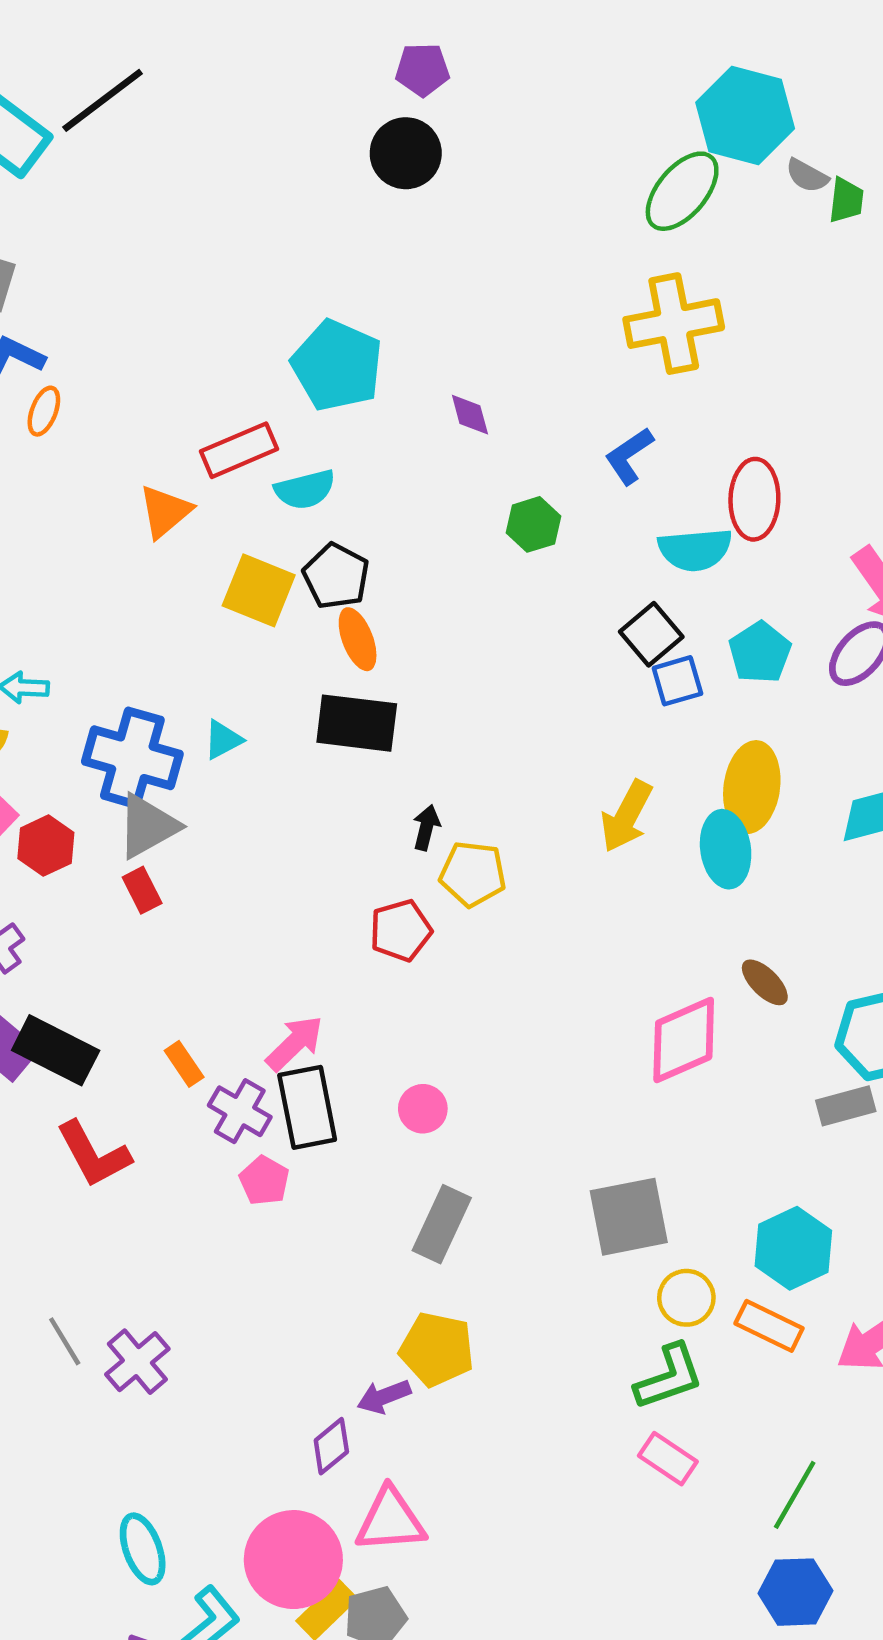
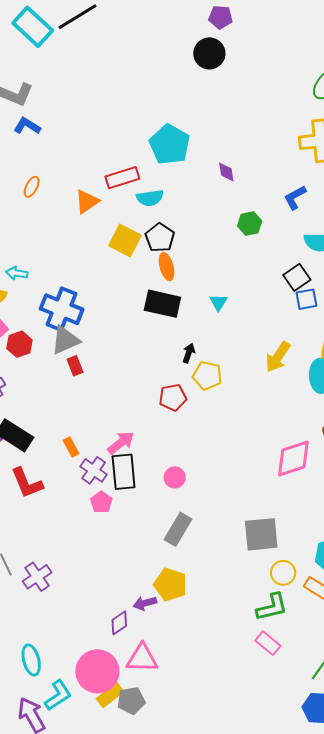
orange ellipse: (44, 411) -> (32, 187), moved
cyan triangle: (223, 740) -> (218, 302), moved, turned -36
red rectangle: (142, 890) -> (75, 366), moved

